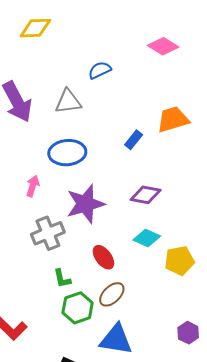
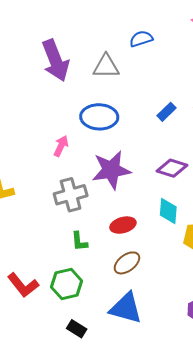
cyan diamond: (147, 238) -> (168, 211), turned 64
red ellipse: (103, 257) -> (123, 225), turned -75
green hexagon: (78, 308) -> (67, 284), moved

